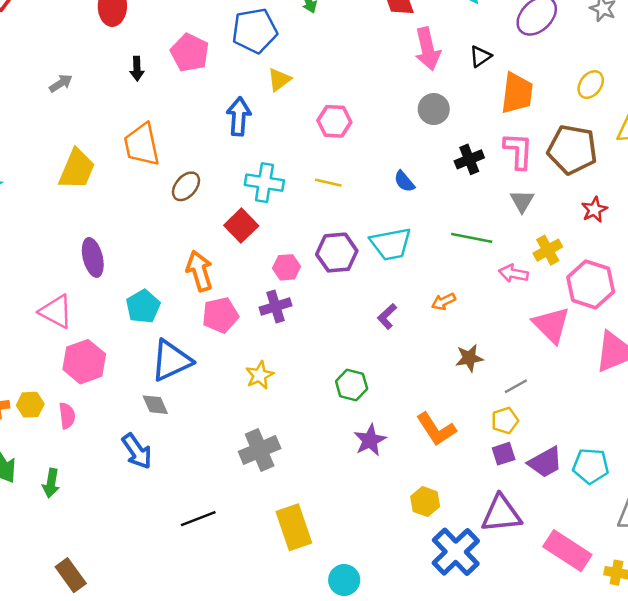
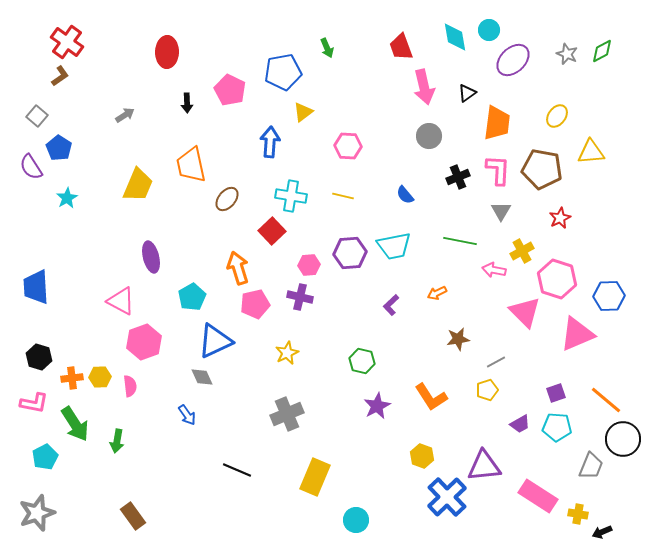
purple cross: (276, 307) -> (300, 297), turned 30
blue arrow: (137, 451) -> (187, 415), size x0.7
purple square: (504, 454) -> (556, 393), moved
purple trapezoid: (545, 462) -> (520, 424), size x0.7
black line: (198, 519) -> (237, 470), turned 44
yellow rectangle: (294, 527) -> (315, 477), turned 42

